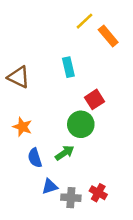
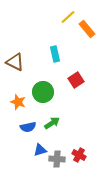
green circle: (81, 124) -> (43, 92), moved
blue semicircle: (35, 158) -> (28, 127), turned -84

